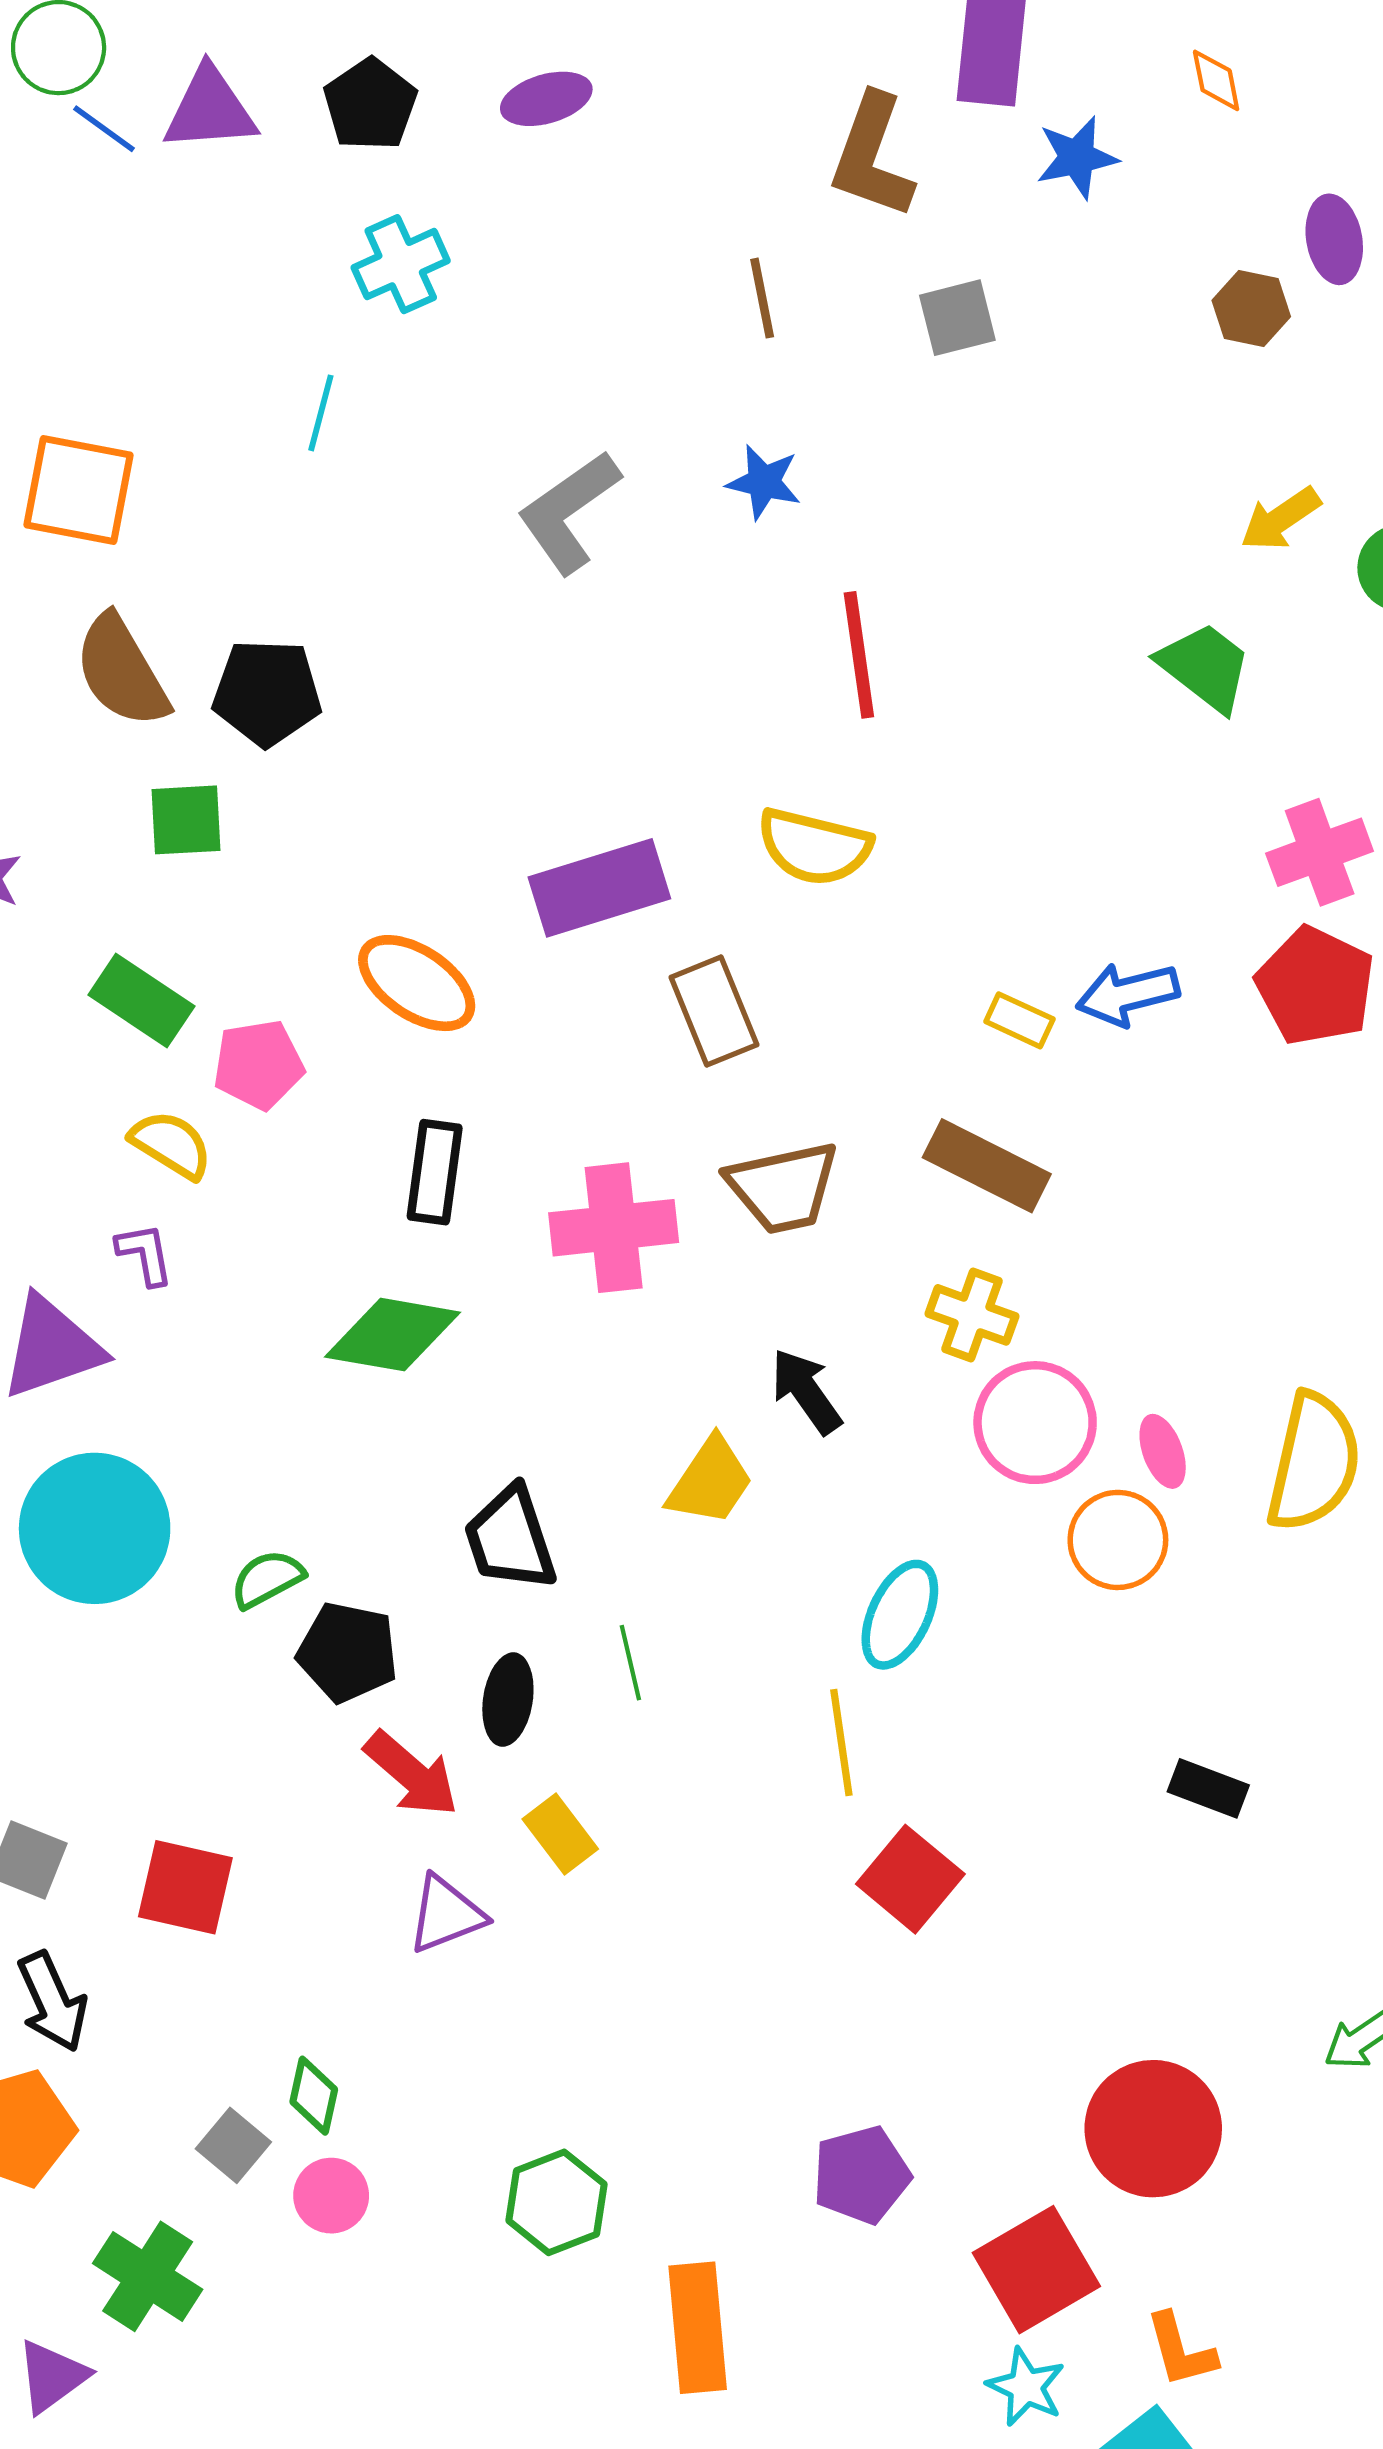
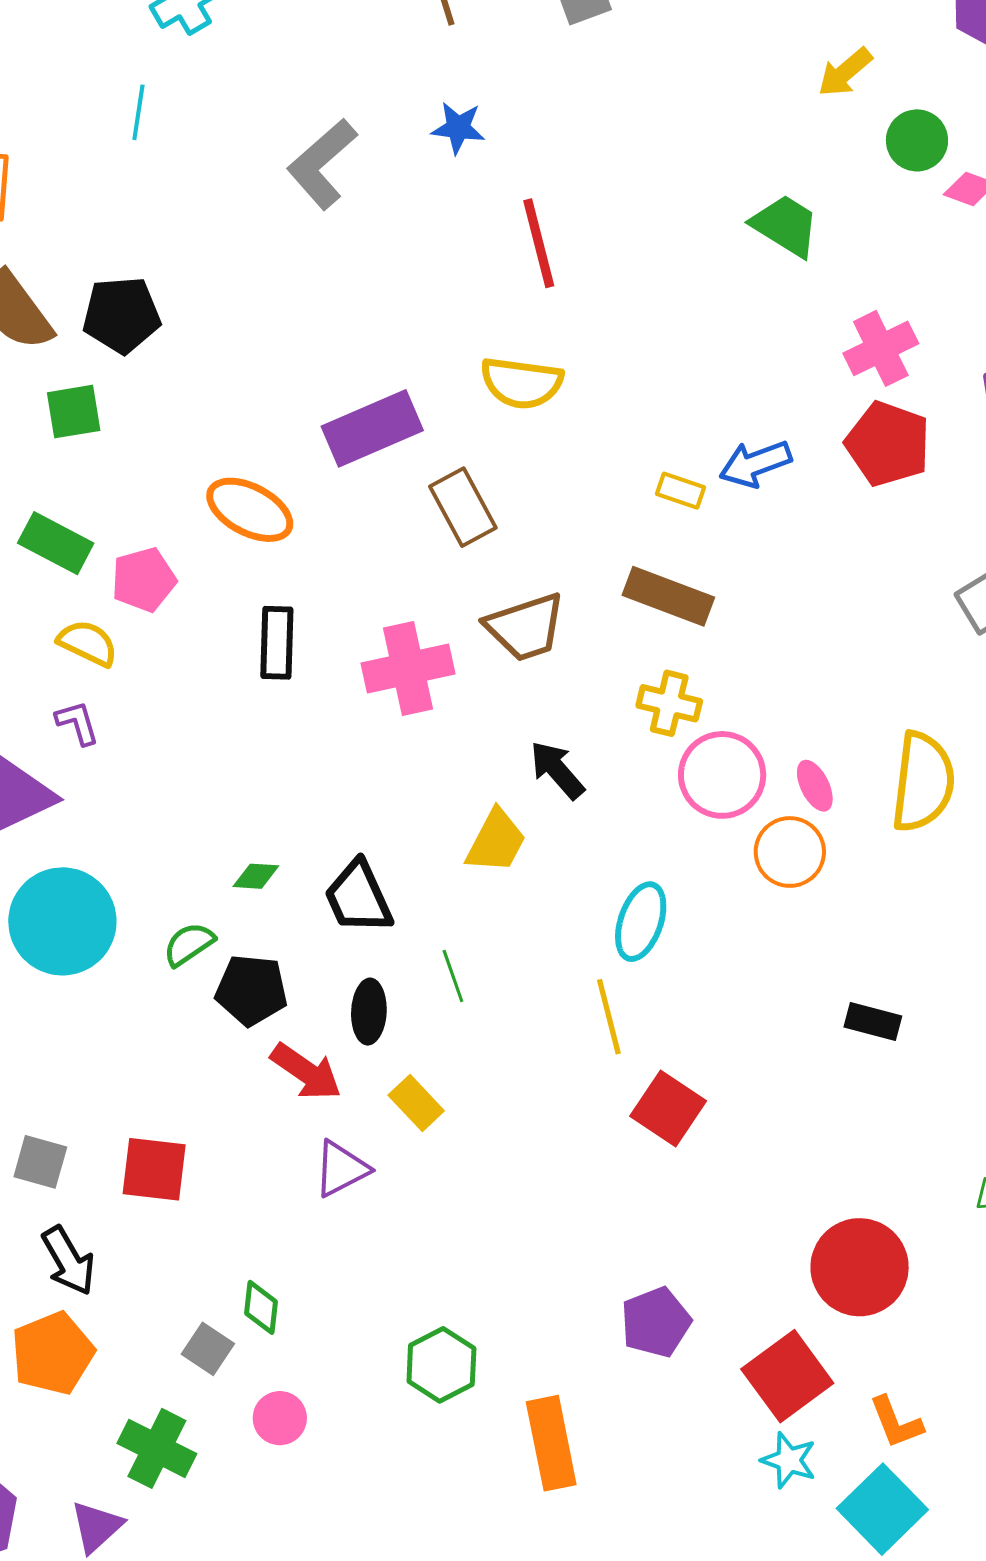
yellow arrow: (1280, 519) -> (845, 72), moved
green diamond: (393, 1335) -> (256, 876), moved, size x0.5
pink circle: (331, 2196) -> (280, 1418), moved

